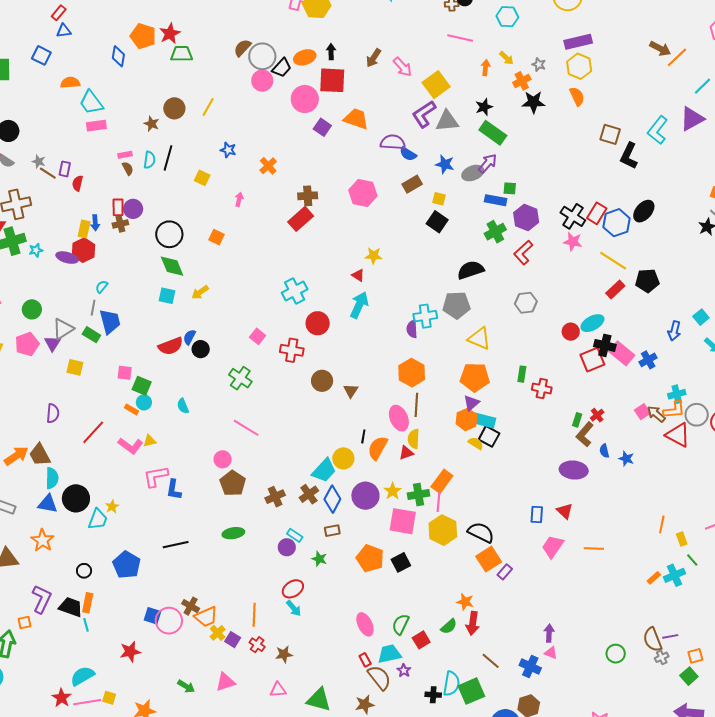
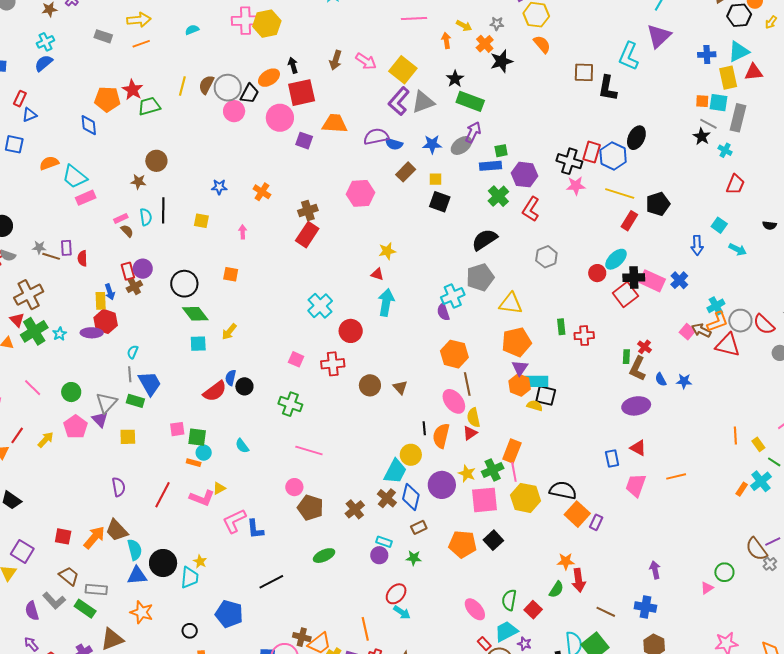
yellow line: (208, 107) -> (182, 86), moved
pink triangle: (551, 653) -> (707, 588), moved, turned -40

